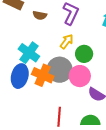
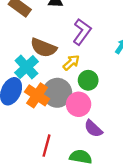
brown semicircle: (40, 15) -> (43, 48), moved, size x1.6

